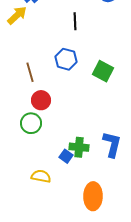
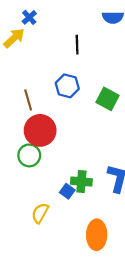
red circle: (41, 100) -> (40, 130), size x1.5
yellow semicircle: (41, 176) -> (40, 213), turned -72

